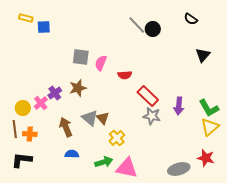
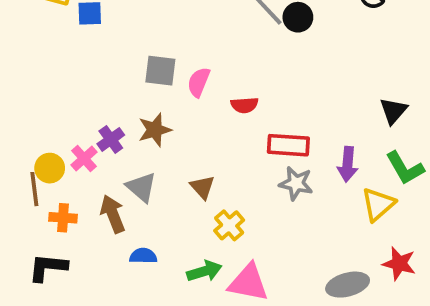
black triangle: (203, 55) -> (393, 111), moved
red rectangle: (148, 96) -> (288, 145), turned -40
gray triangle: (90, 118) -> (141, 187), moved
brown arrow: (66, 127) -> (113, 214), moved
yellow triangle: (210, 127) -> (378, 204), moved
brown line: (15, 129) -> (34, 189), moved

